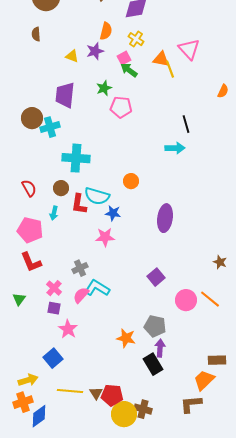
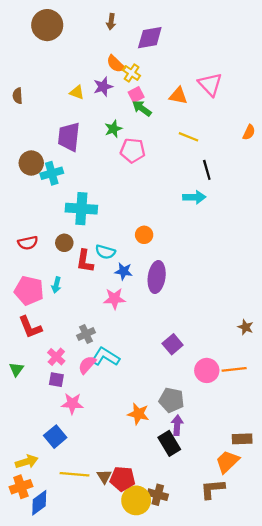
orange semicircle: (106, 31) -> (116, 64), turned 120
brown semicircle: (36, 34) -> (18, 96), moved
yellow cross: (136, 39) -> (132, 73), moved
yellow line: (170, 69) -> (189, 137), moved, turned -48
red semicircle: (29, 188) -> (28, 243), turned 108
cyan semicircle: (97, 196) -> (105, 252), size x0.7
cyan arrow: (54, 213) -> (56, 285), moved
purple ellipse: (165, 218) -> (157, 277), moved
orange line: (210, 299) -> (234, 369), turned -45
pink star: (68, 329) -> (72, 404), turned -30

